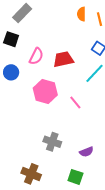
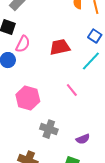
pink semicircle: (36, 56) -> (23, 44), moved
pink hexagon: (45, 91) -> (28, 98), moved

